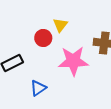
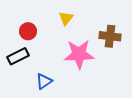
red circle: (43, 38) -> (28, 31), moved

